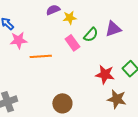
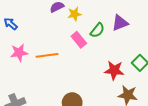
pink star: (19, 40) -> (19, 53), moved

